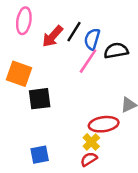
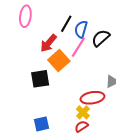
red arrow: (53, 36) -> (48, 43), moved
black semicircle: (116, 51) -> (101, 38), turned -30
orange square: (19, 74) -> (59, 60), moved, turned 30

